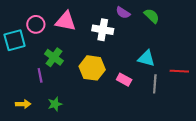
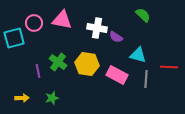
purple semicircle: (123, 13) -> (116, 37), moved
green cross: (54, 57) -> (58, 62), moved
pink rectangle: (124, 80) -> (117, 75), size x1.5

